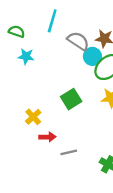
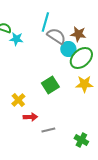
cyan line: (52, 21) -> (45, 22), moved
cyan star: (26, 56) -> (16, 39), moved

